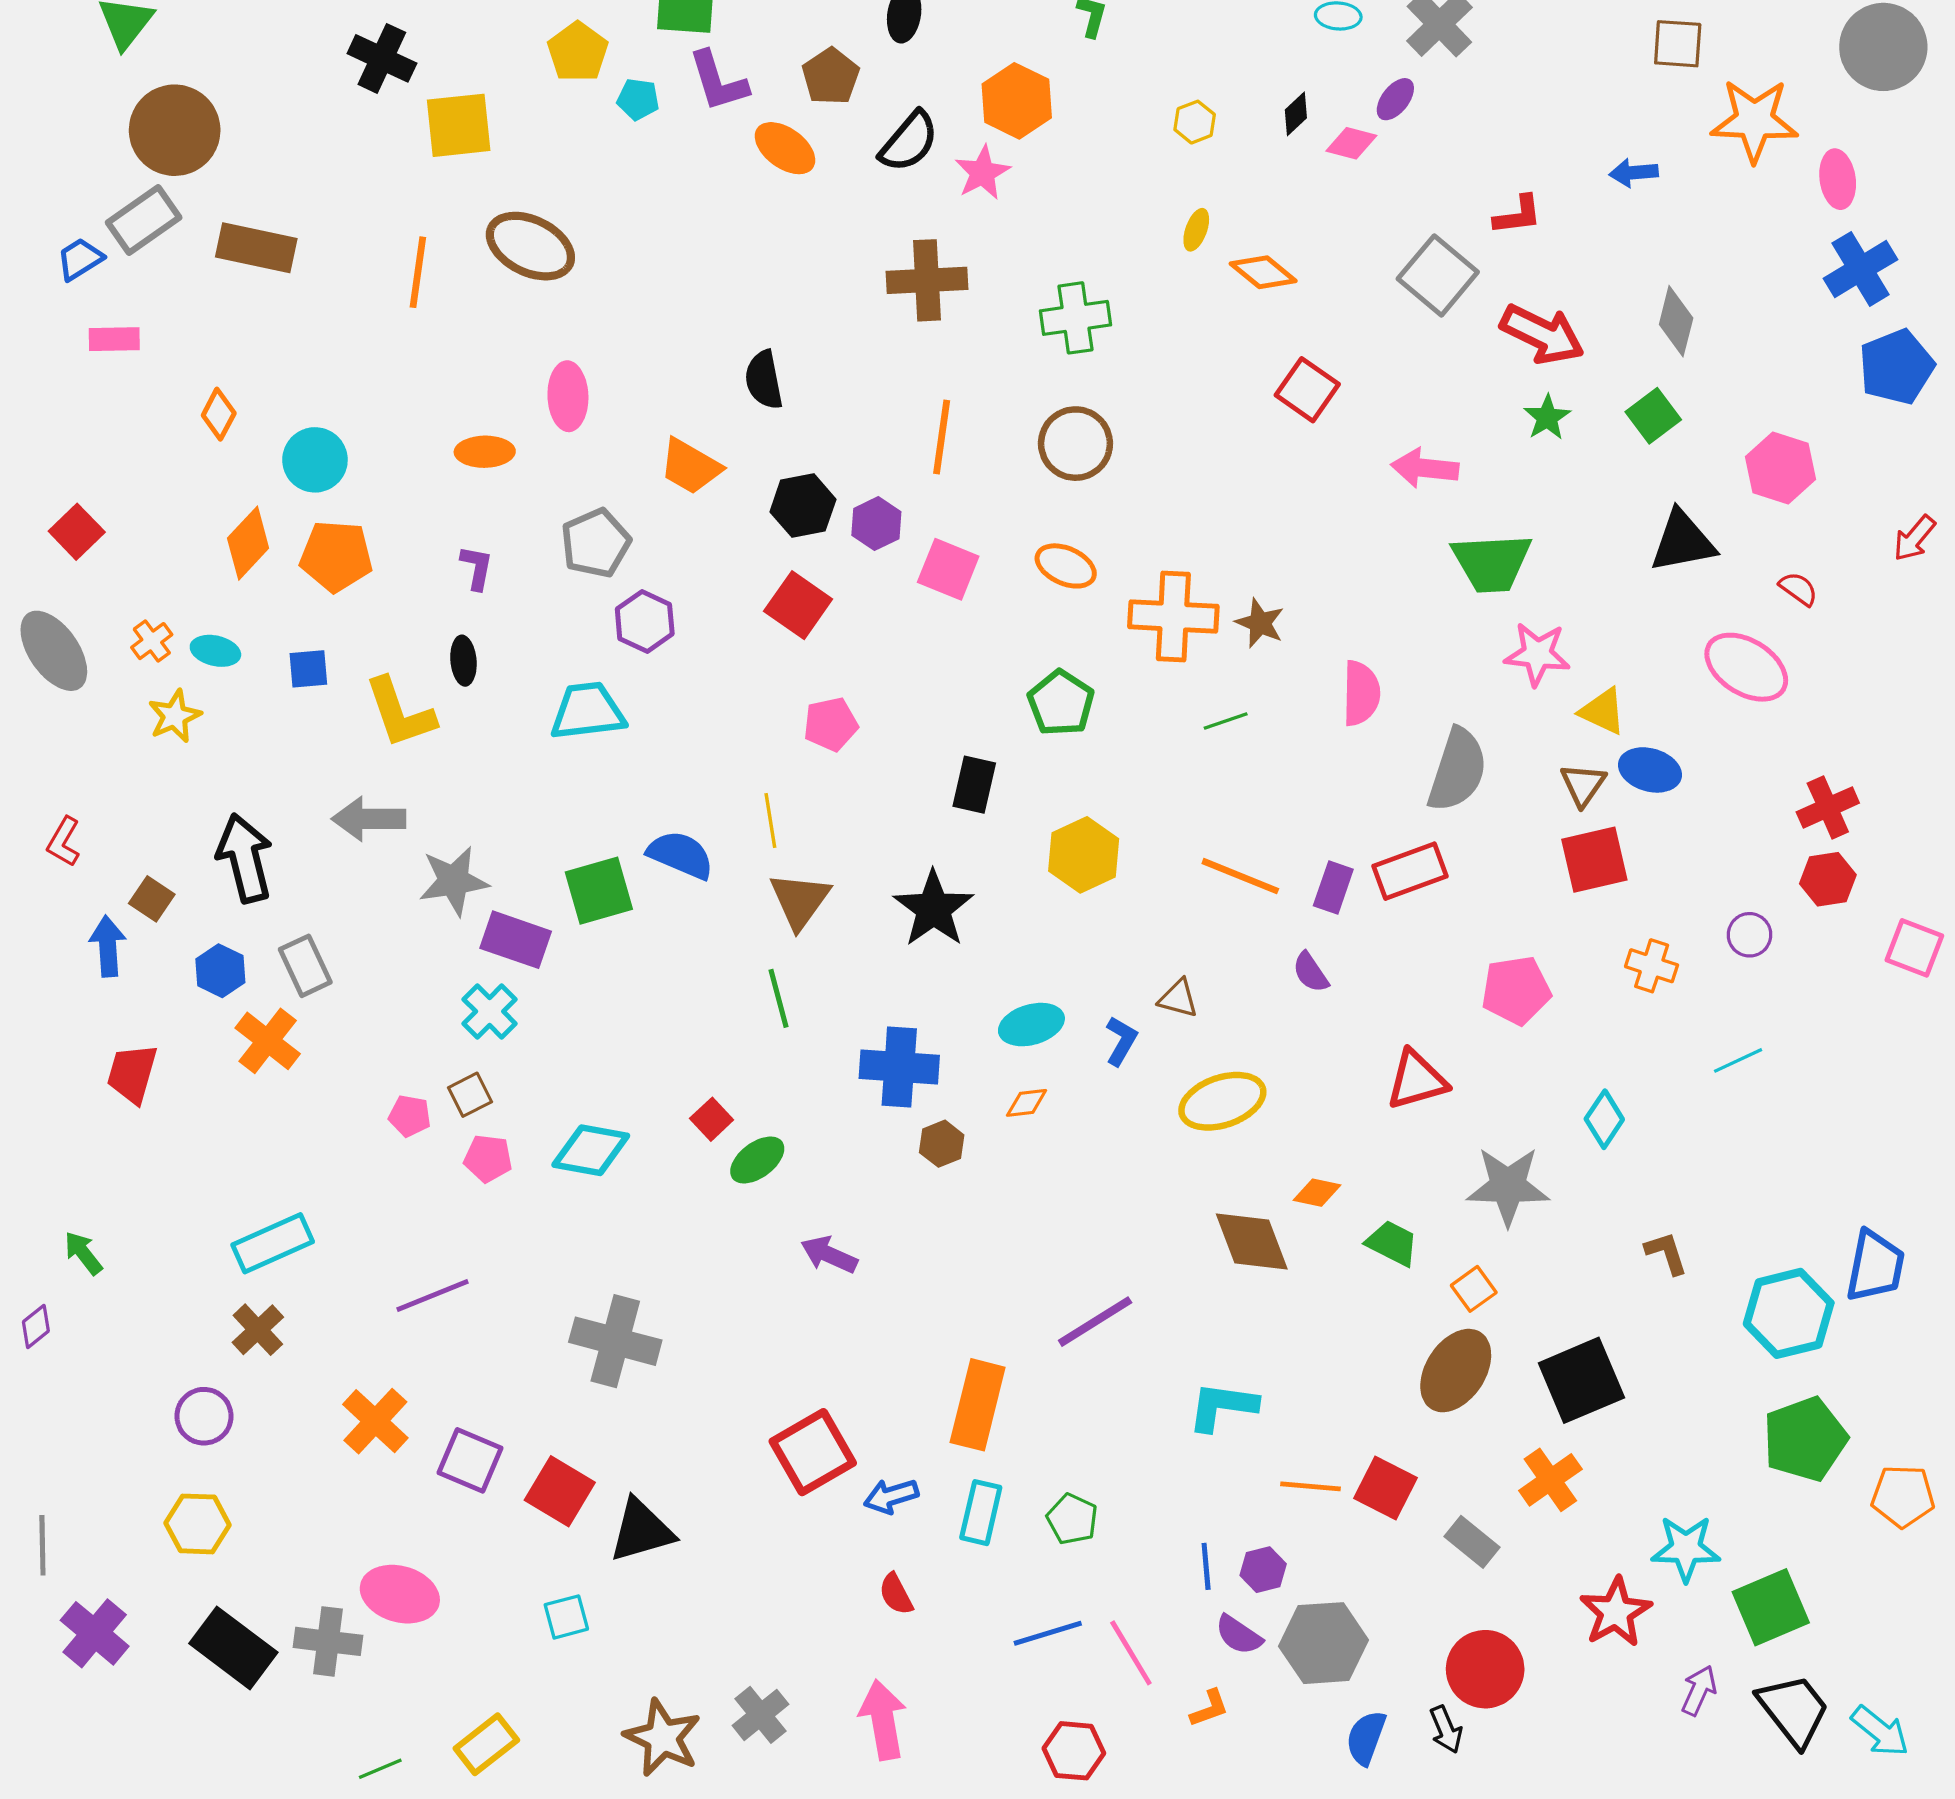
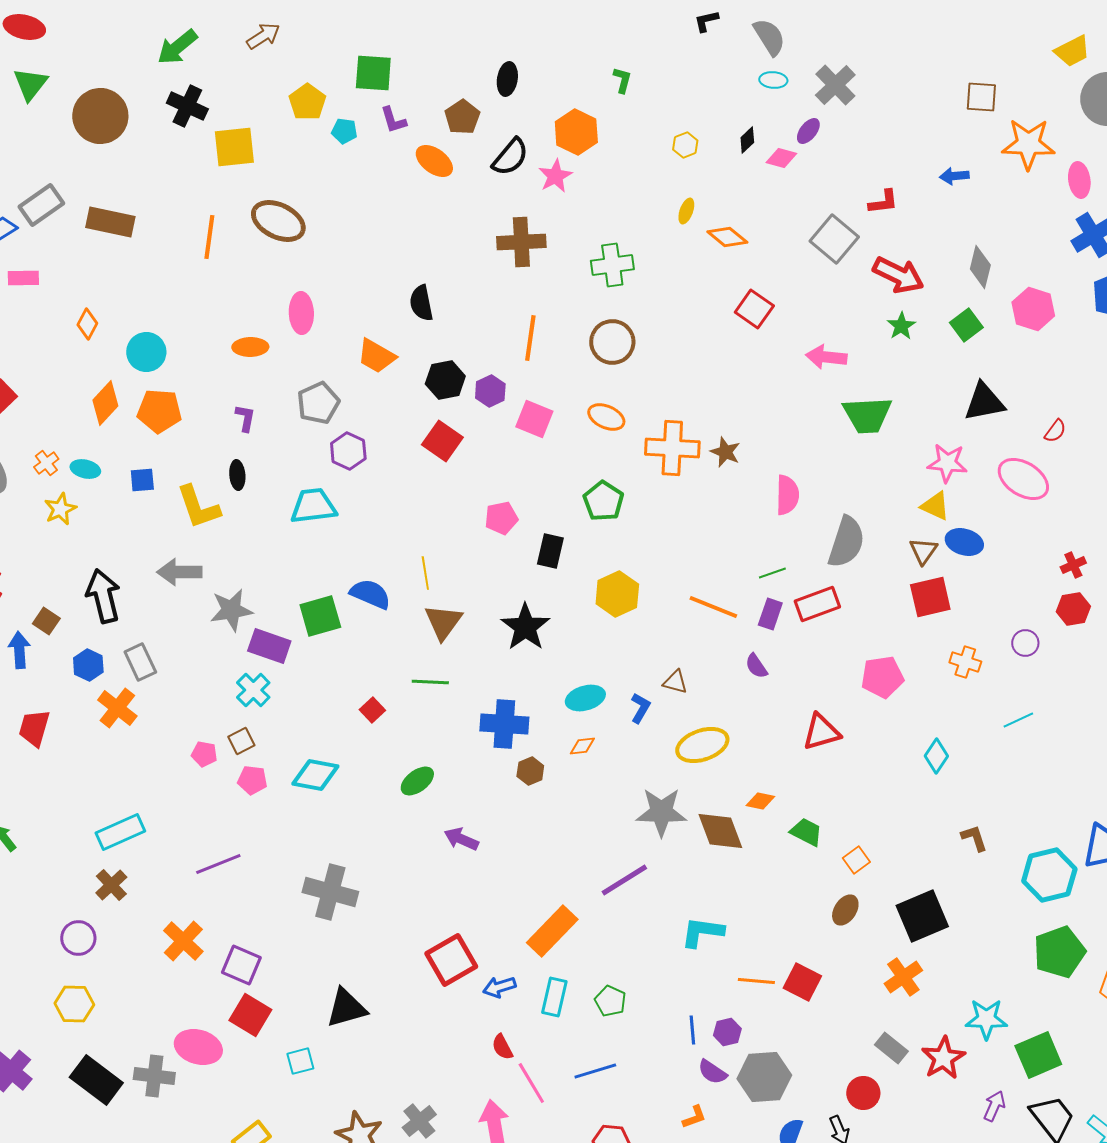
purple L-shape: (718, 81) -> (393, 120), size x0.7
brown circle: (175, 130) -> (100, 116), moved
pink hexagon: (1781, 468) -> (1033, 309), moved
red semicircle: (1798, 589) -> (1055, 431), turned 90
pink star: (1537, 654) -> (947, 463), moved
green line: (1226, 721) -> (772, 573), moved
pink pentagon: (831, 724) -> (501, 518), moved
red cross: (1828, 807) -> (1073, 565), size x0.7
green line: (778, 998) -> (430, 682), turned -72
red square: (712, 1119) -> (372, 710), moved
gray star: (1508, 1186) -> (661, 812), moved
brown ellipse: (1456, 1371) -> (845, 910), size x0.6
orange rectangle: (978, 1405) -> (552, 931), turned 30
red square: (560, 1491) -> (250, 1015), moved
gray rectangle: (1472, 1542) -> (891, 1048), moved
pink line: (1131, 1653) -> (531, 1083), moved
red circle: (1485, 1669) -> (863, 1093), size x0.7

